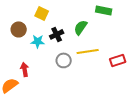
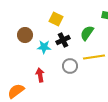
yellow square: (42, 13) -> (56, 19), moved
red arrow: (25, 69) -> (40, 75), moved

